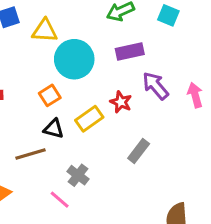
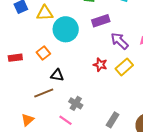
orange square: (50, 95) -> (43, 53), moved
red star: (121, 102) -> (100, 65), moved
yellow rectangle: (89, 119) -> (124, 67), moved
gray rectangle: (139, 151) -> (113, 120), moved

